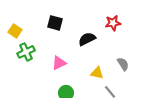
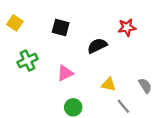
yellow square: (15, 31) -> (15, 23), moved
gray semicircle: (123, 64) -> (145, 86), moved

